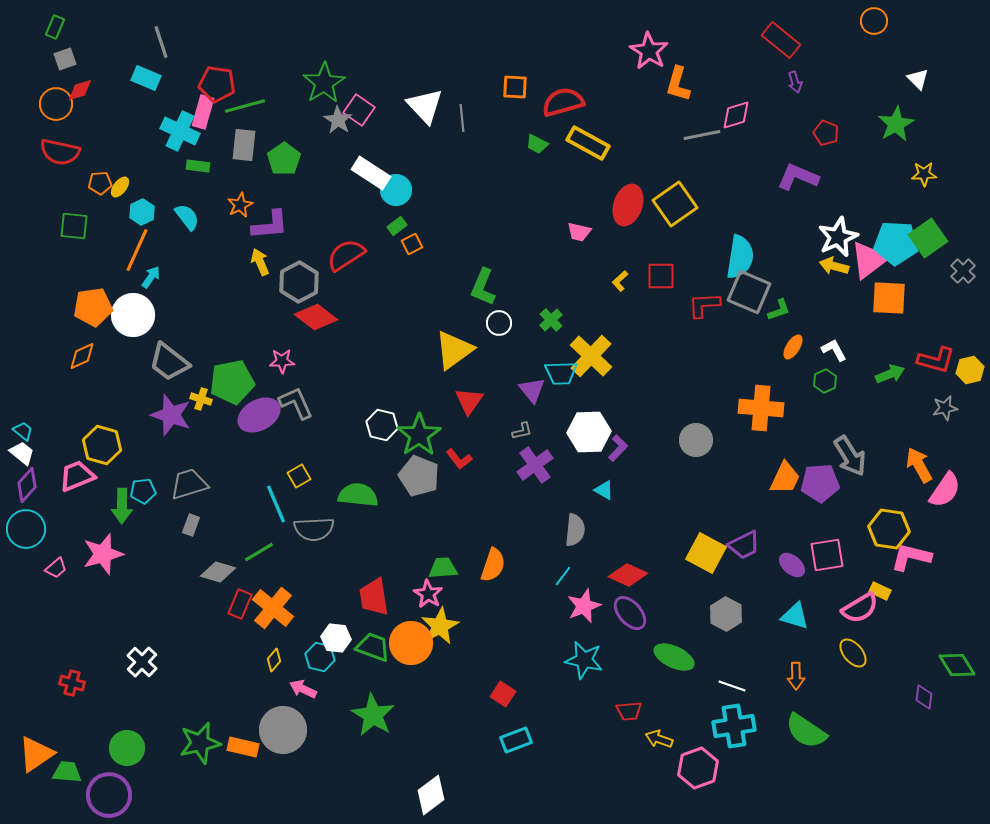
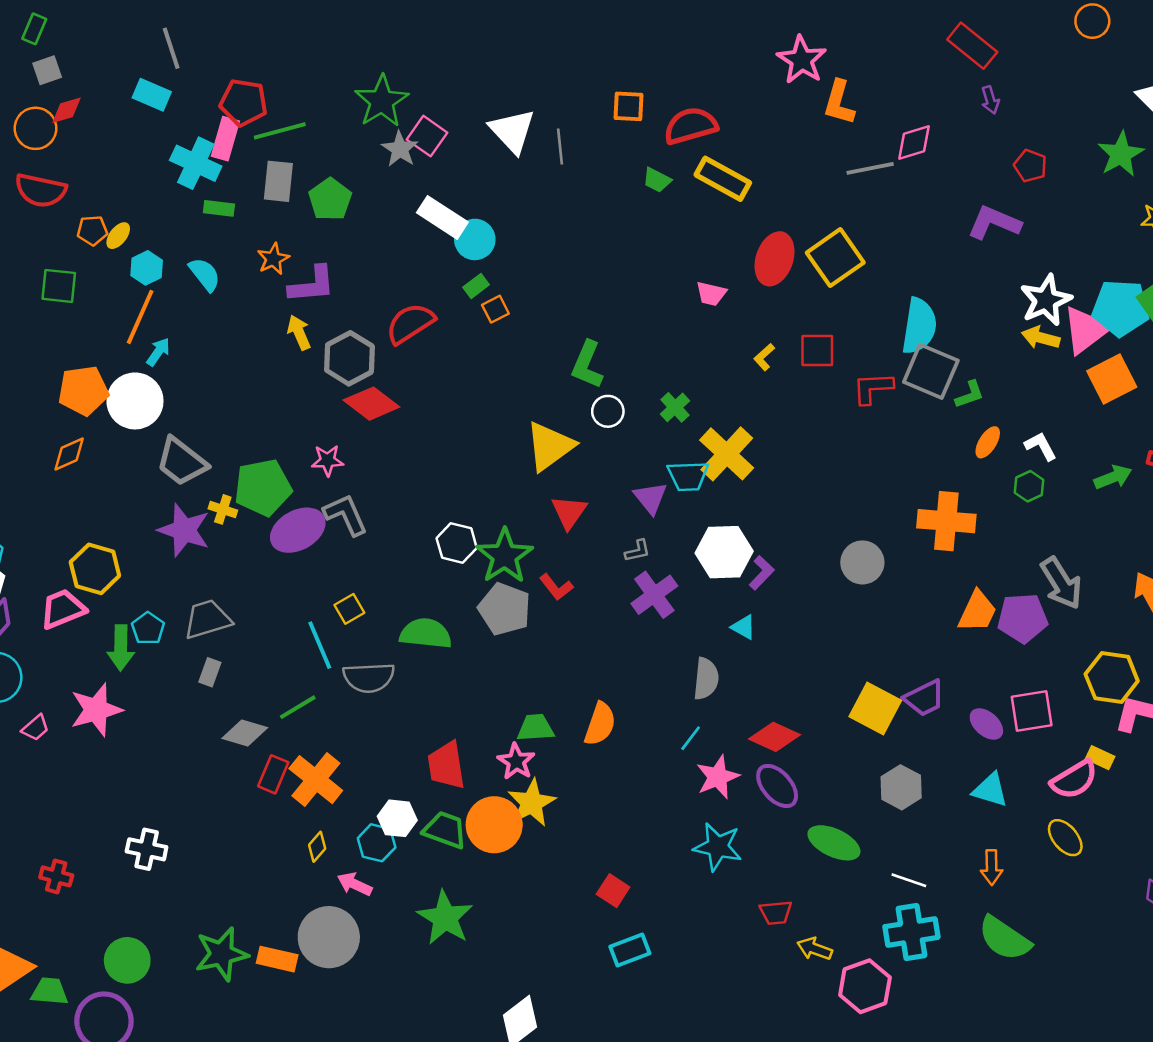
orange square: (889, 298) -> (1112, 379), turned -30
cyan pentagon: (143, 491) -> (148, 628), turned -30
white cross: (142, 662) -> (147, 849), turned -32

